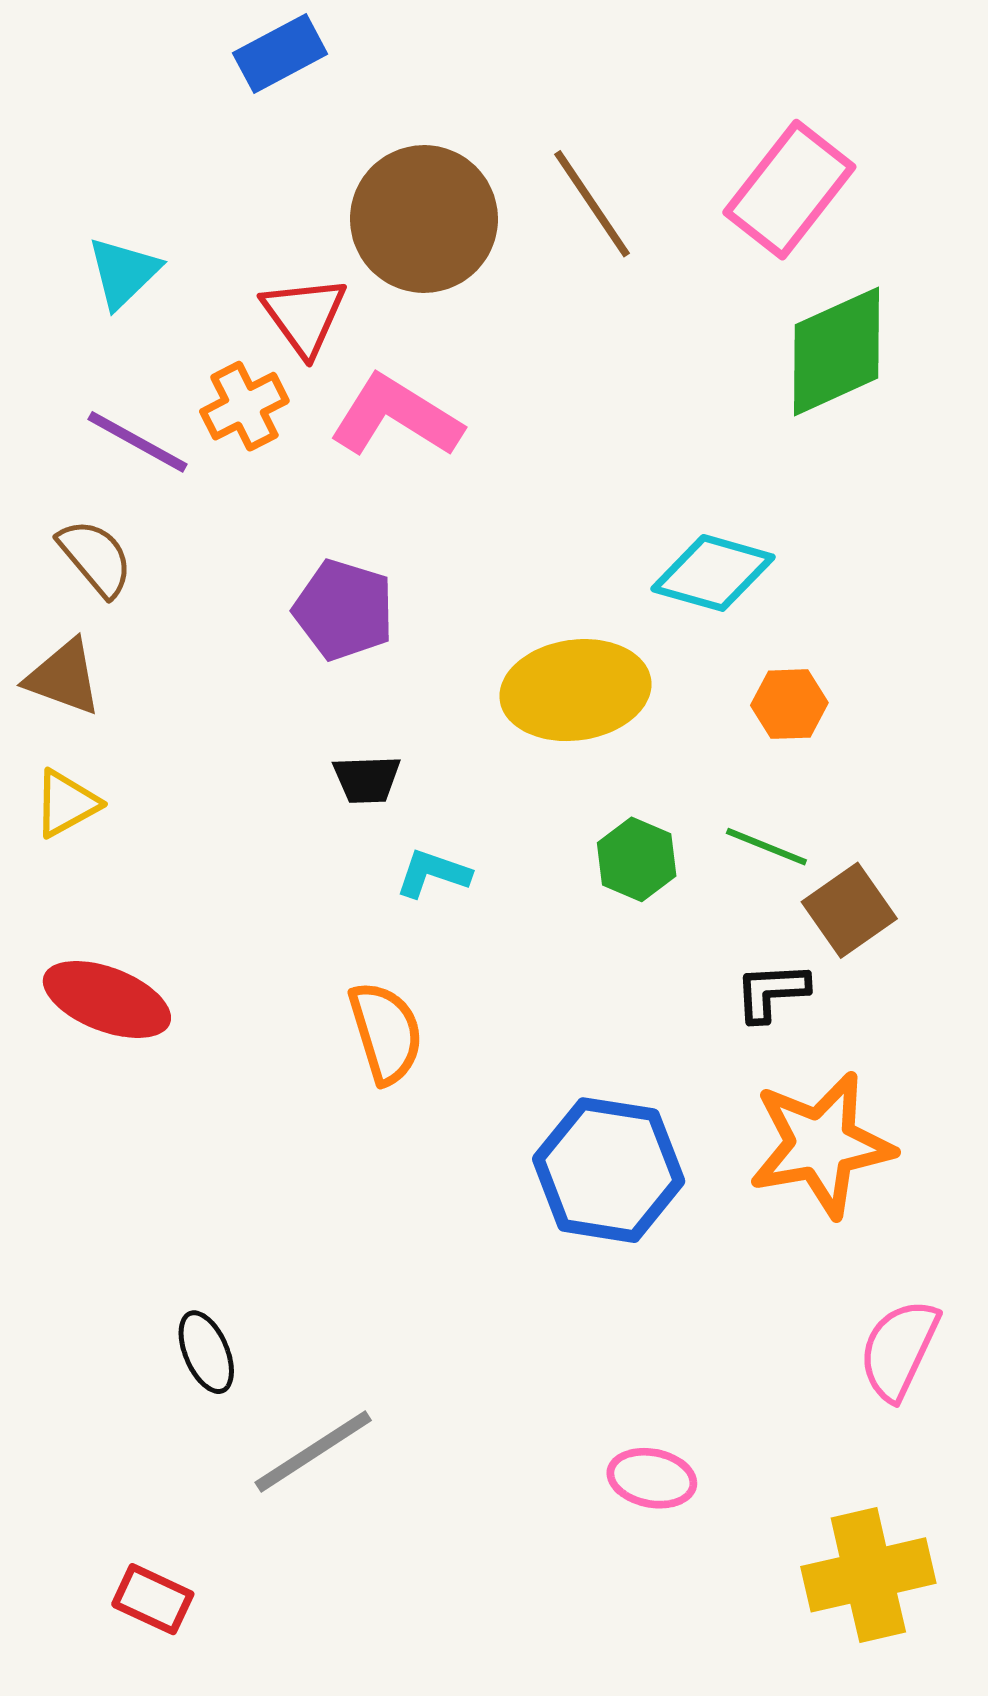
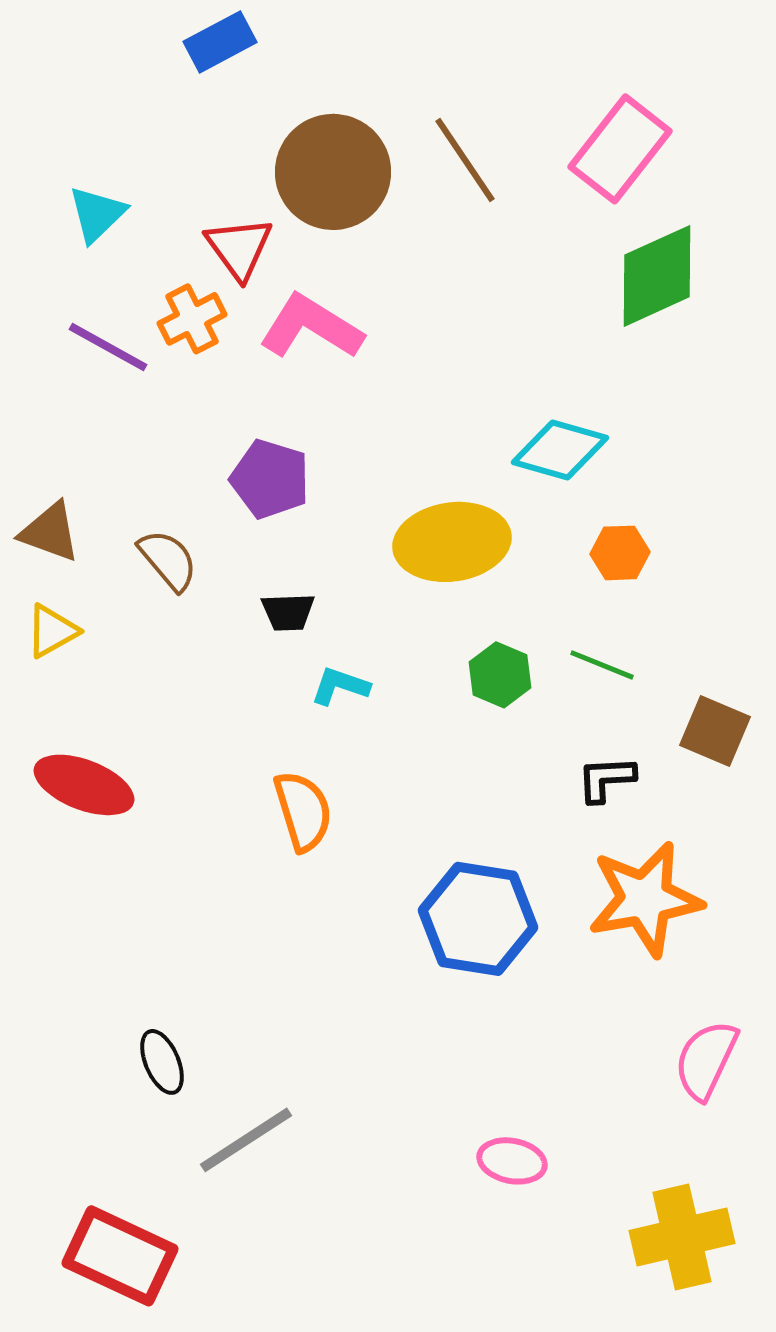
brown semicircle: (95, 558) -> (168, 560), moved
brown square: (849, 910) -> (715, 731), moved, turned -32
red rectangle: (153, 1599) -> (120, 1256), size x1.8

